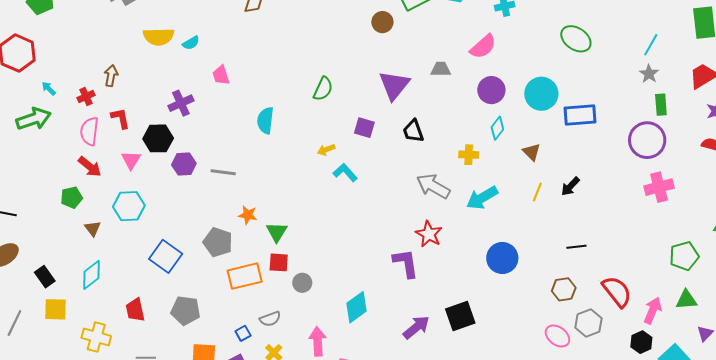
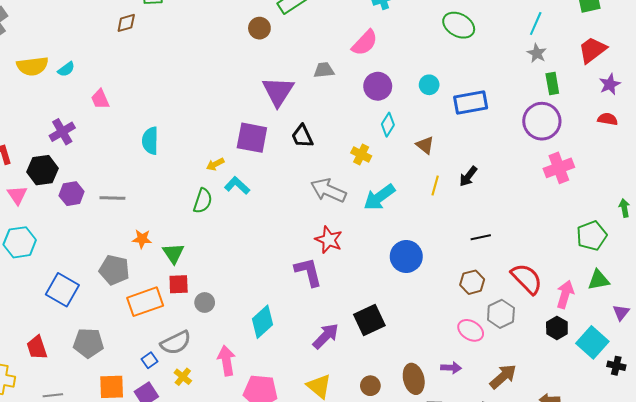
green semicircle: (323, 89) -> (203, 201), moved
cyan circle: (541, 94) -> (429, 85), size x0.6
purple square: (364, 128) -> (252, 138), size x1.5
yellow cross: (469, 155) -> (361, 154), turned 30
gray semicircle: (270, 319) -> (176, 343), size x1.4

